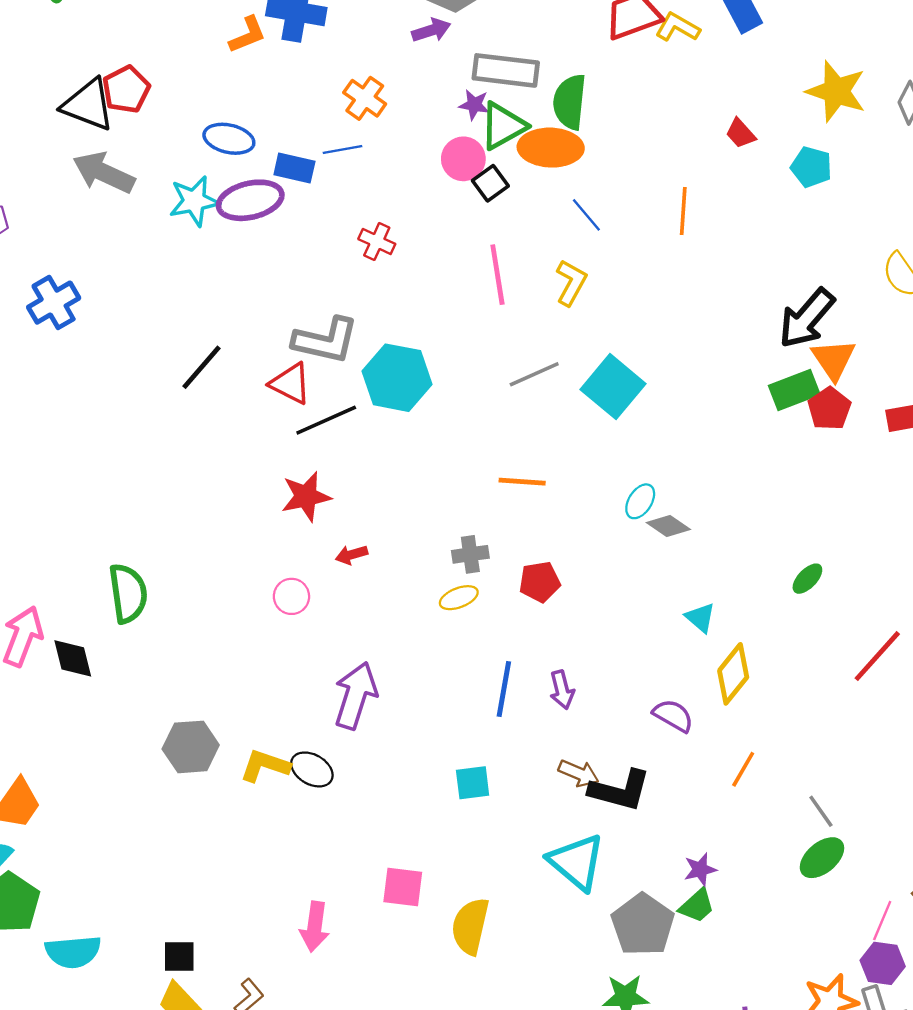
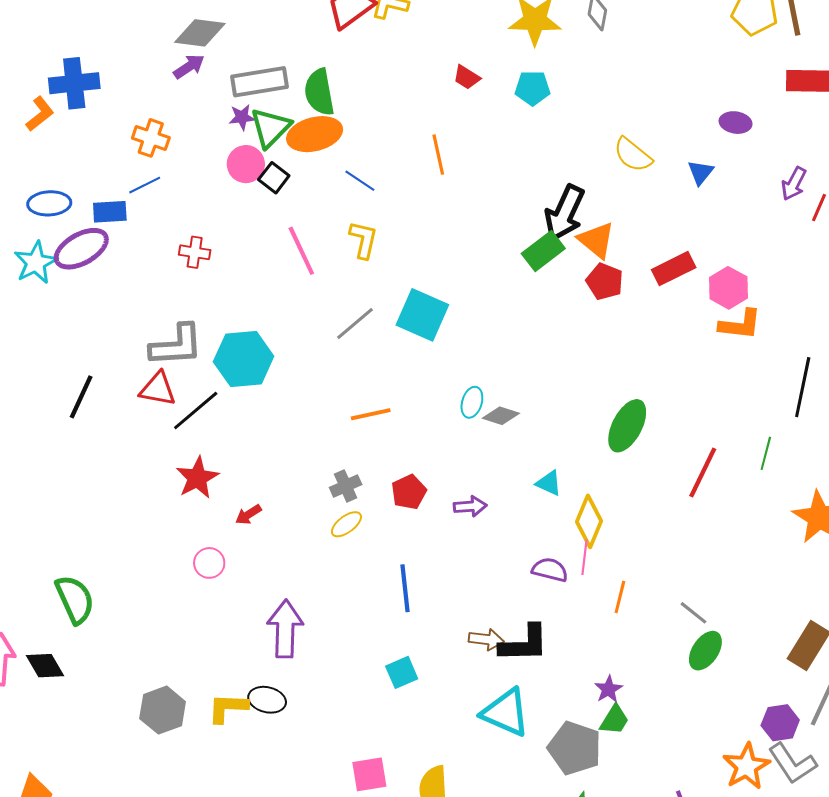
green rectangle: (794, 390) -> (543, 251), moved
green ellipse: (807, 579) -> (627, 426), size x1.8
purple arrow: (562, 690) -> (470, 506), moved, turned -64
pink line: (882, 921) -> (585, 557), moved

